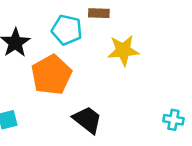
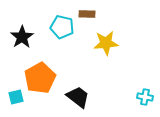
orange pentagon: (51, 75) -> (40, 78), moved

